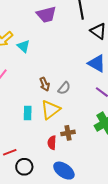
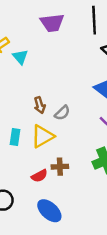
red semicircle: (52, 143) -> (39, 176), turned -128

